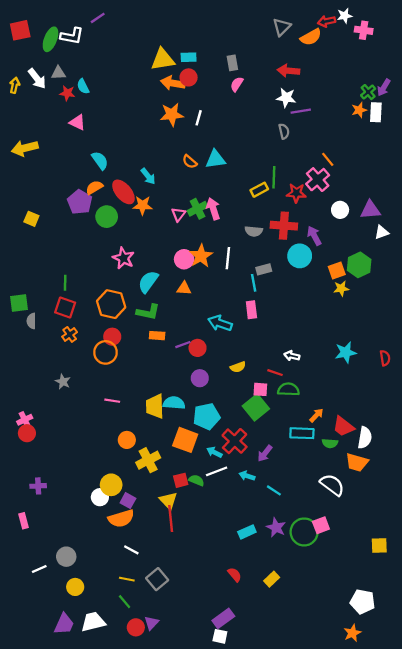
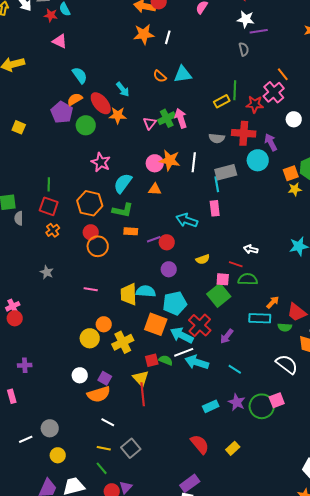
orange star: (201, 256) -> (170, 160), turned -30
gray rectangle: (264, 269) -> (226, 172), size x1.5
orange circle: (105, 352) -> (98, 246), moved
cyan arrow: (214, 452) -> (182, 335), size x1.6
cyan arrow: (247, 476) -> (197, 362), moved, size x1.6
yellow circle: (111, 485) -> (90, 338), moved
red semicircle: (235, 575) -> (200, 444), size x1.5

